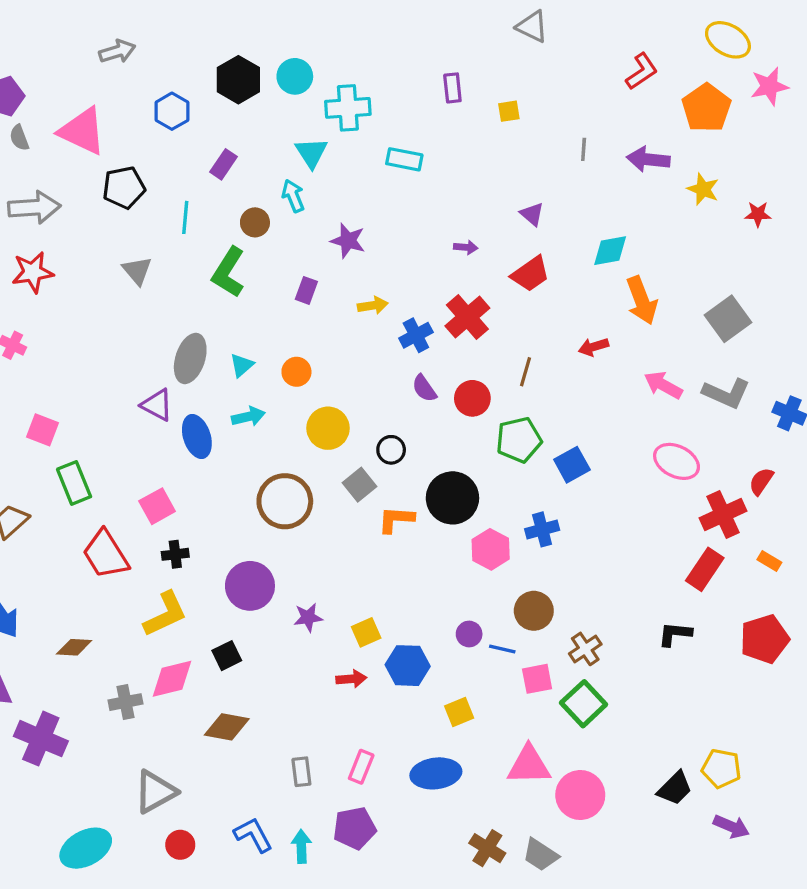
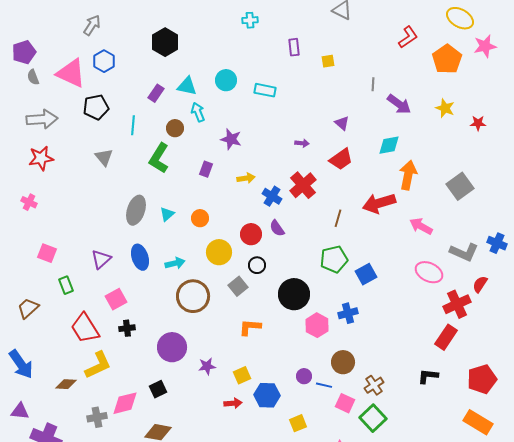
gray arrow: (117, 51) -> (92, 25), turned -40
cyan circle: (295, 76) -> (226, 80), moved
cyan cross: (348, 108) -> (250, 20), moved, size x0.6
blue hexagon: (172, 111) -> (104, 61), moved
cyan triangle: (311, 153) -> (187, 86), moved, turned -45
purple arrow: (648, 159) -> (399, 104), moved, turned -150
orange arrow: (642, 300) -> (408, 175), turned -148
blue cross: (416, 335) -> (272, 196), turned -30
red arrow: (594, 347) -> (379, 203), size x1.8
gray L-shape: (726, 393) -> (464, 252), moved
red circle: (472, 398) -> (251, 234), moved
purple triangle: (157, 405) -> (101, 259), moved, turned 50
cyan arrow: (248, 417) -> (175, 263), moved
green rectangle: (74, 483) -> (66, 285), size x0.7
orange L-shape: (396, 519) -> (250, 327), moved
orange rectangle: (769, 561) -> (478, 422), moved, size x2.0
yellow L-shape: (165, 614) -> (98, 365), moved
pink square: (537, 679) -> (345, 403), turned 36

